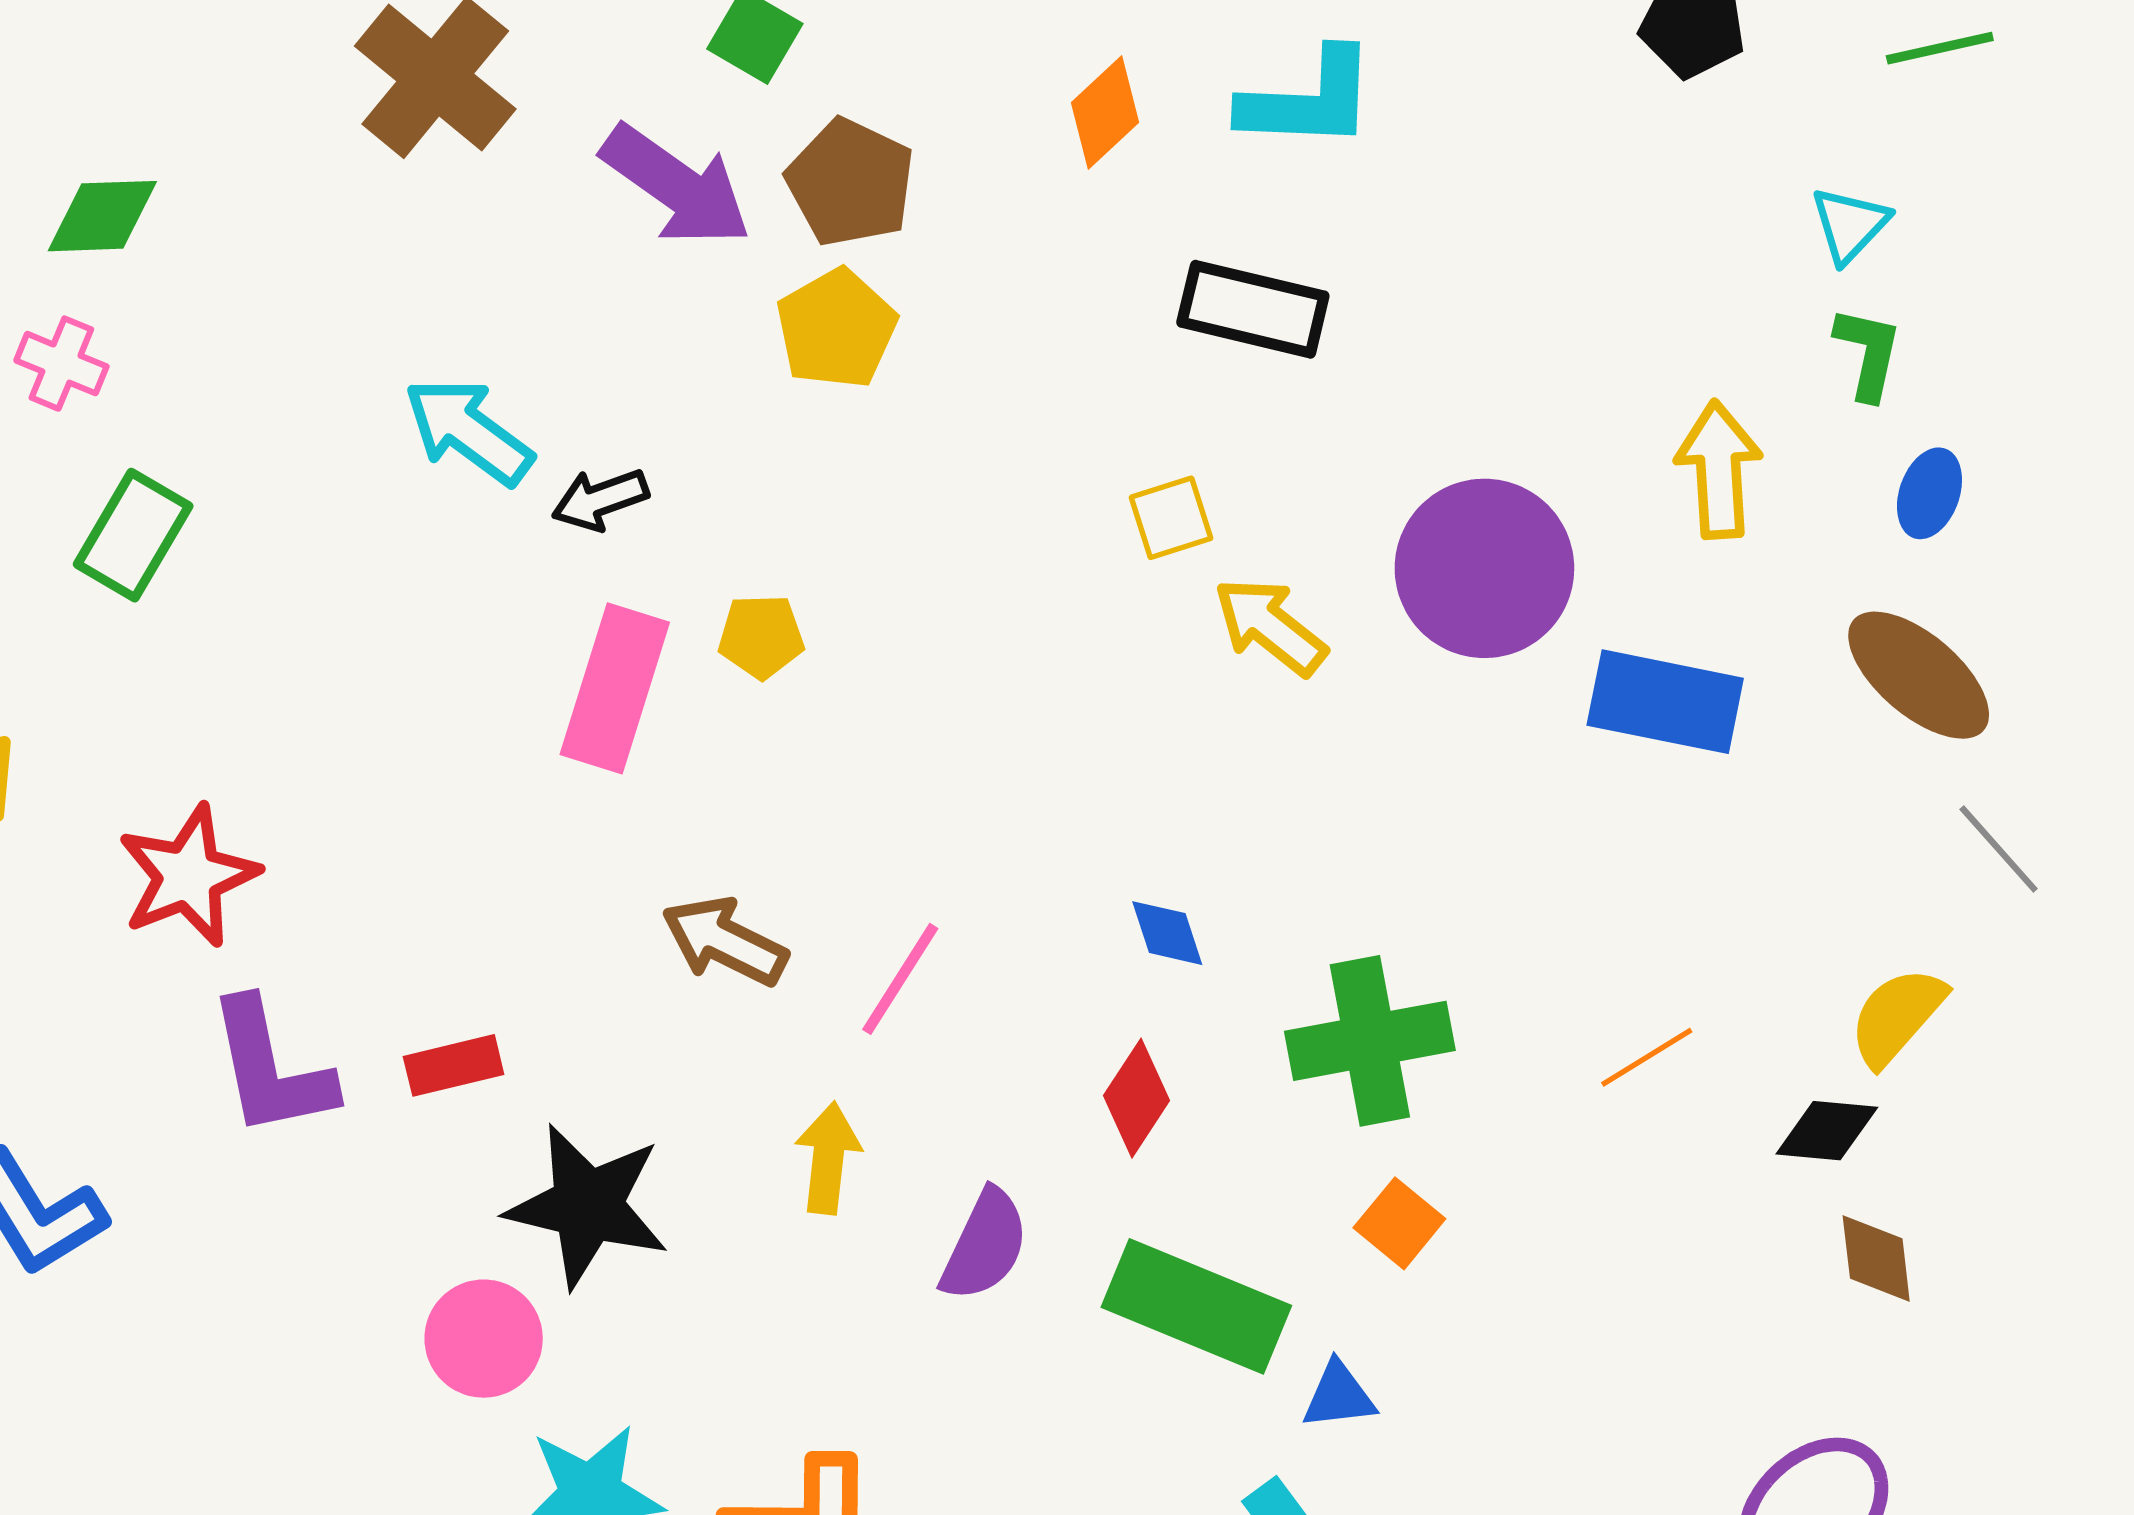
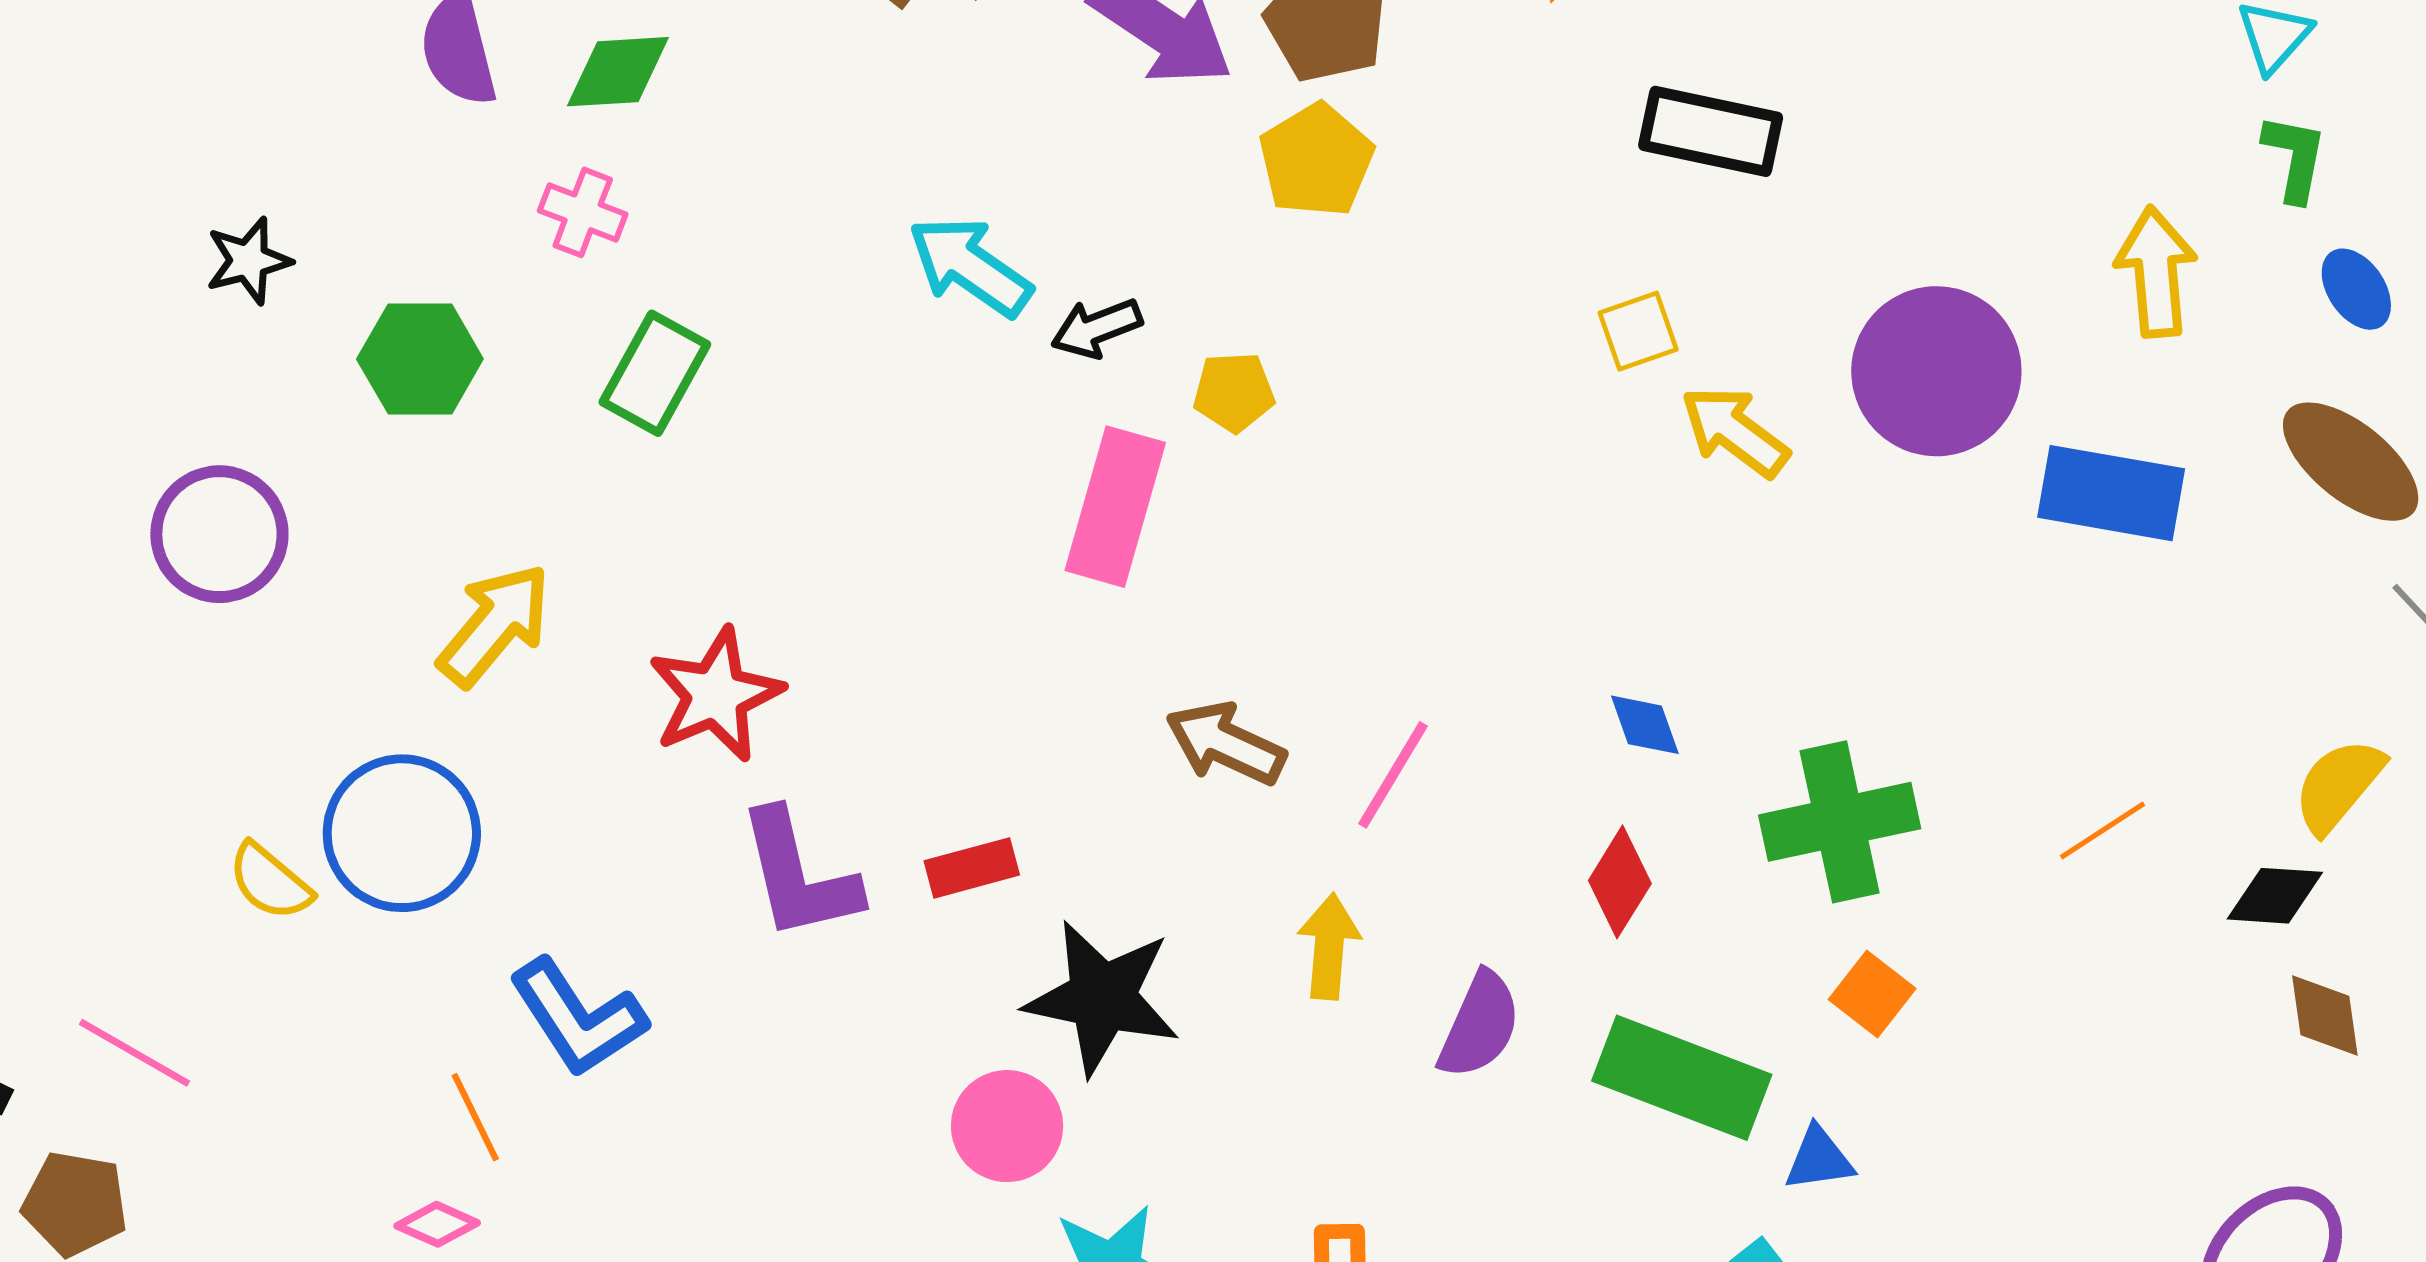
blue ellipse: (1929, 493) -> (2356, 289), turned -52
yellow pentagon: (761, 636) -> (1234, 392), moved

